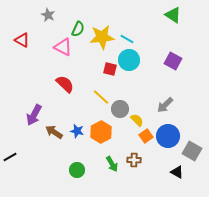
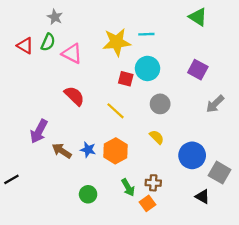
green semicircle: (78, 29) -> (48, 42), moved
cyan line: (127, 39) -> (146, 34), moved, turned -32
gray arrow: (165, 105) -> (215, 104), moved
gray circle: (120, 109) -> (160, 104), moved
orange square: (146, 136) -> (148, 203), moved

